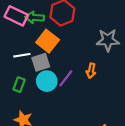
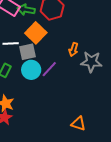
gray star: (108, 40) -> (91, 62), moved
orange arrow: (91, 71) -> (74, 50), moved

